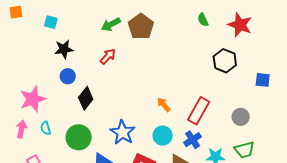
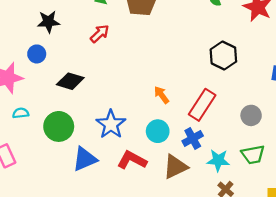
black hexagon: (225, 61) -> (223, 56), moved
blue circle: (68, 76) -> (37, 54), moved
black diamond: (86, 98) -> (70, 81), turned 65
cyan semicircle: (46, 128) -> (21, 113), turned 96

